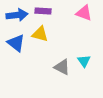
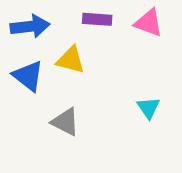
purple rectangle: (43, 11) -> (97, 19), moved
gray triangle: (62, 67) -> (65, 122), moved

